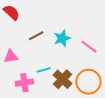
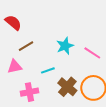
brown line: (36, 36) -> (26, 46), moved
cyan line: (44, 70) -> (48, 70), moved

